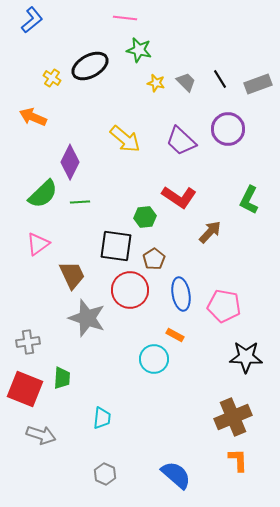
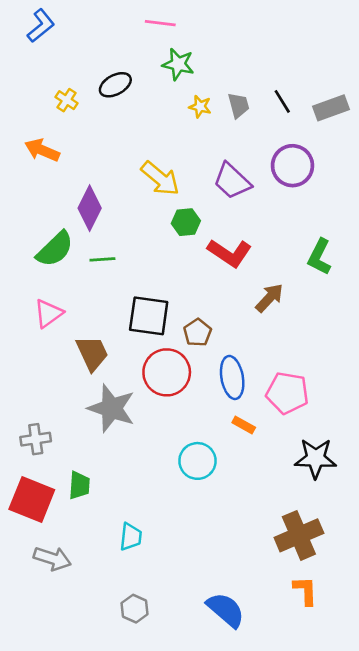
black ellipse: (90, 66) -> (115, 85), size x0.7
gray trapezoid: (186, 82) -> (239, 105), turned 30
green hexagon: (145, 217) -> (186, 222), moved
orange rectangle: (175, 335) -> (244, 425), moved

